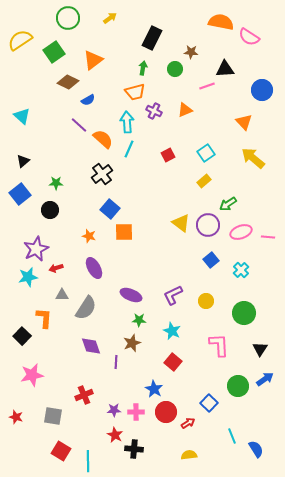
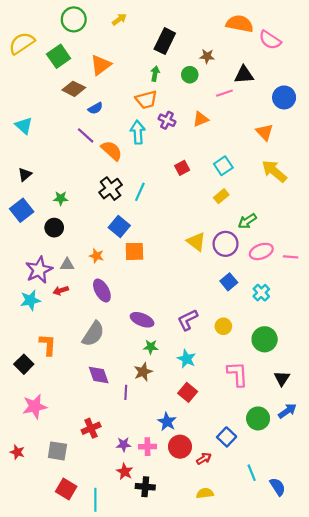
cyan line: (129, 149) -> (140, 192), moved
gray triangle: (62, 295) -> (67, 264), moved

